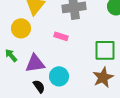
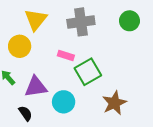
green square: (105, 50) -> (88, 72), moved, turned -30
black semicircle: (39, 86) -> (25, 113), moved

